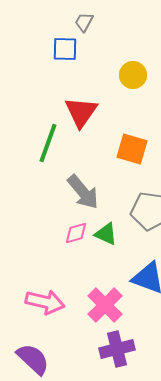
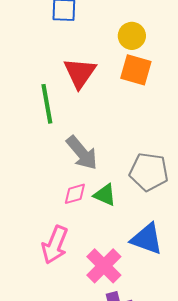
green line: (48, 143) -> (47, 104), turned -30
orange square: (132, 149) -> (136, 70), moved
pink arrow: (45, 302) -> (55, 245), moved, turned 99

